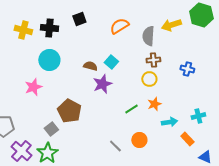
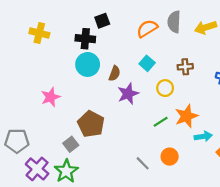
black cross: (49, 28) -> (85, 39), moved
gray semicircle: (148, 36) -> (174, 22), moved
cyan circle: (49, 60) -> (88, 64), moved
cyan square: (111, 62) -> (147, 63), moved
brown semicircle: (90, 66) -> (115, 73), turned 96
yellow circle: (149, 79) -> (165, 88), moved
orange star: (154, 104) -> (186, 116), size x1.5

